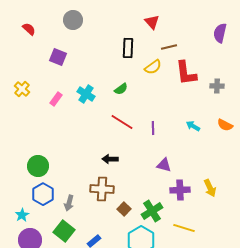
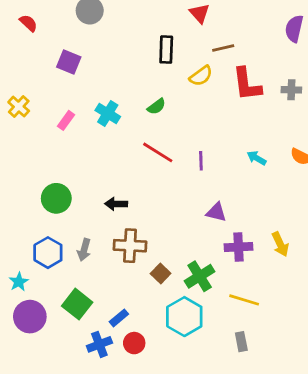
gray cross: (217, 86) -> (291, 90), moved
black arrow: (110, 159) -> (116, 204), moved
green circle: (38, 166) -> (56, 198), moved
gray arrow: (69, 203) -> (84, 250), moved

